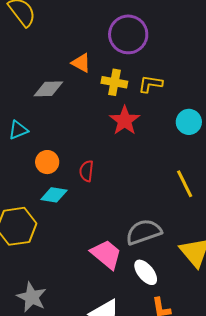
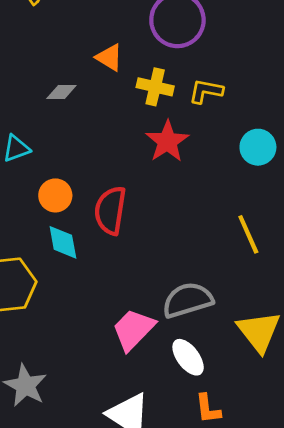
gray diamond: (48, 89) -> (61, 92), size x0.7
red semicircle: (86, 171) -> (110, 210), size x1.6
cyan diamond: (54, 195) -> (63, 242), turned 68
pink trapezoid: (106, 254) -> (133, 329), turned -88

